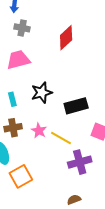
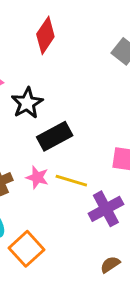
black star: (42, 93) -> (27, 103), moved
black rectangle: (76, 106) -> (55, 136), moved

